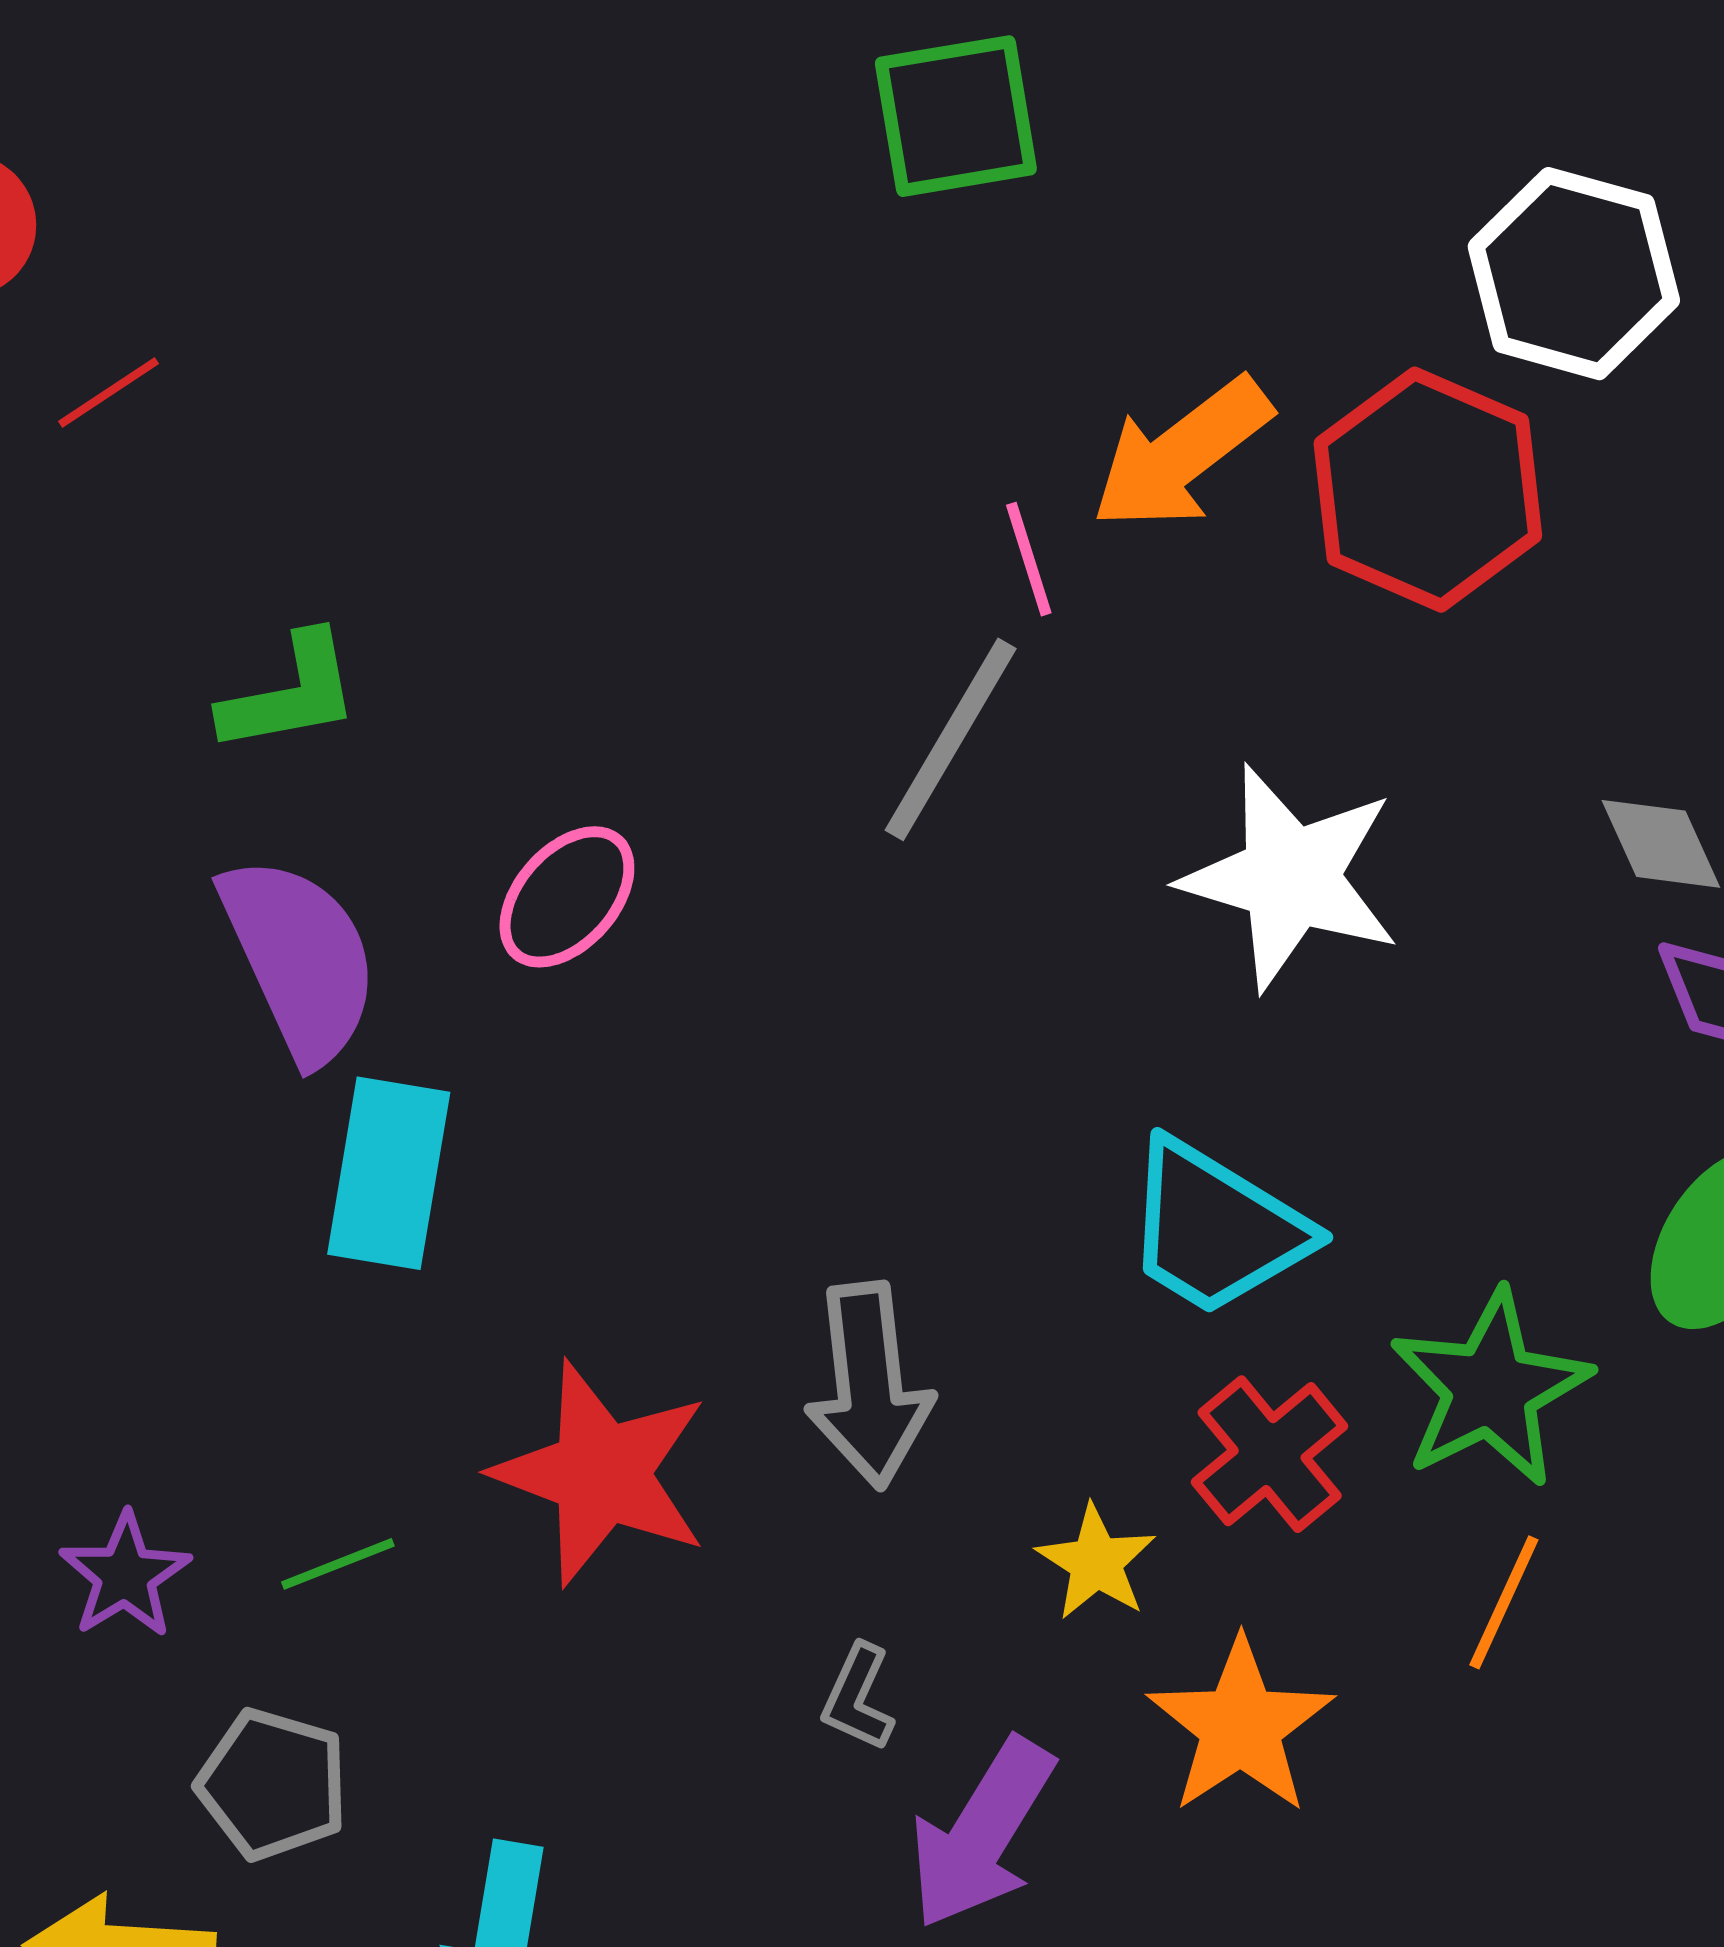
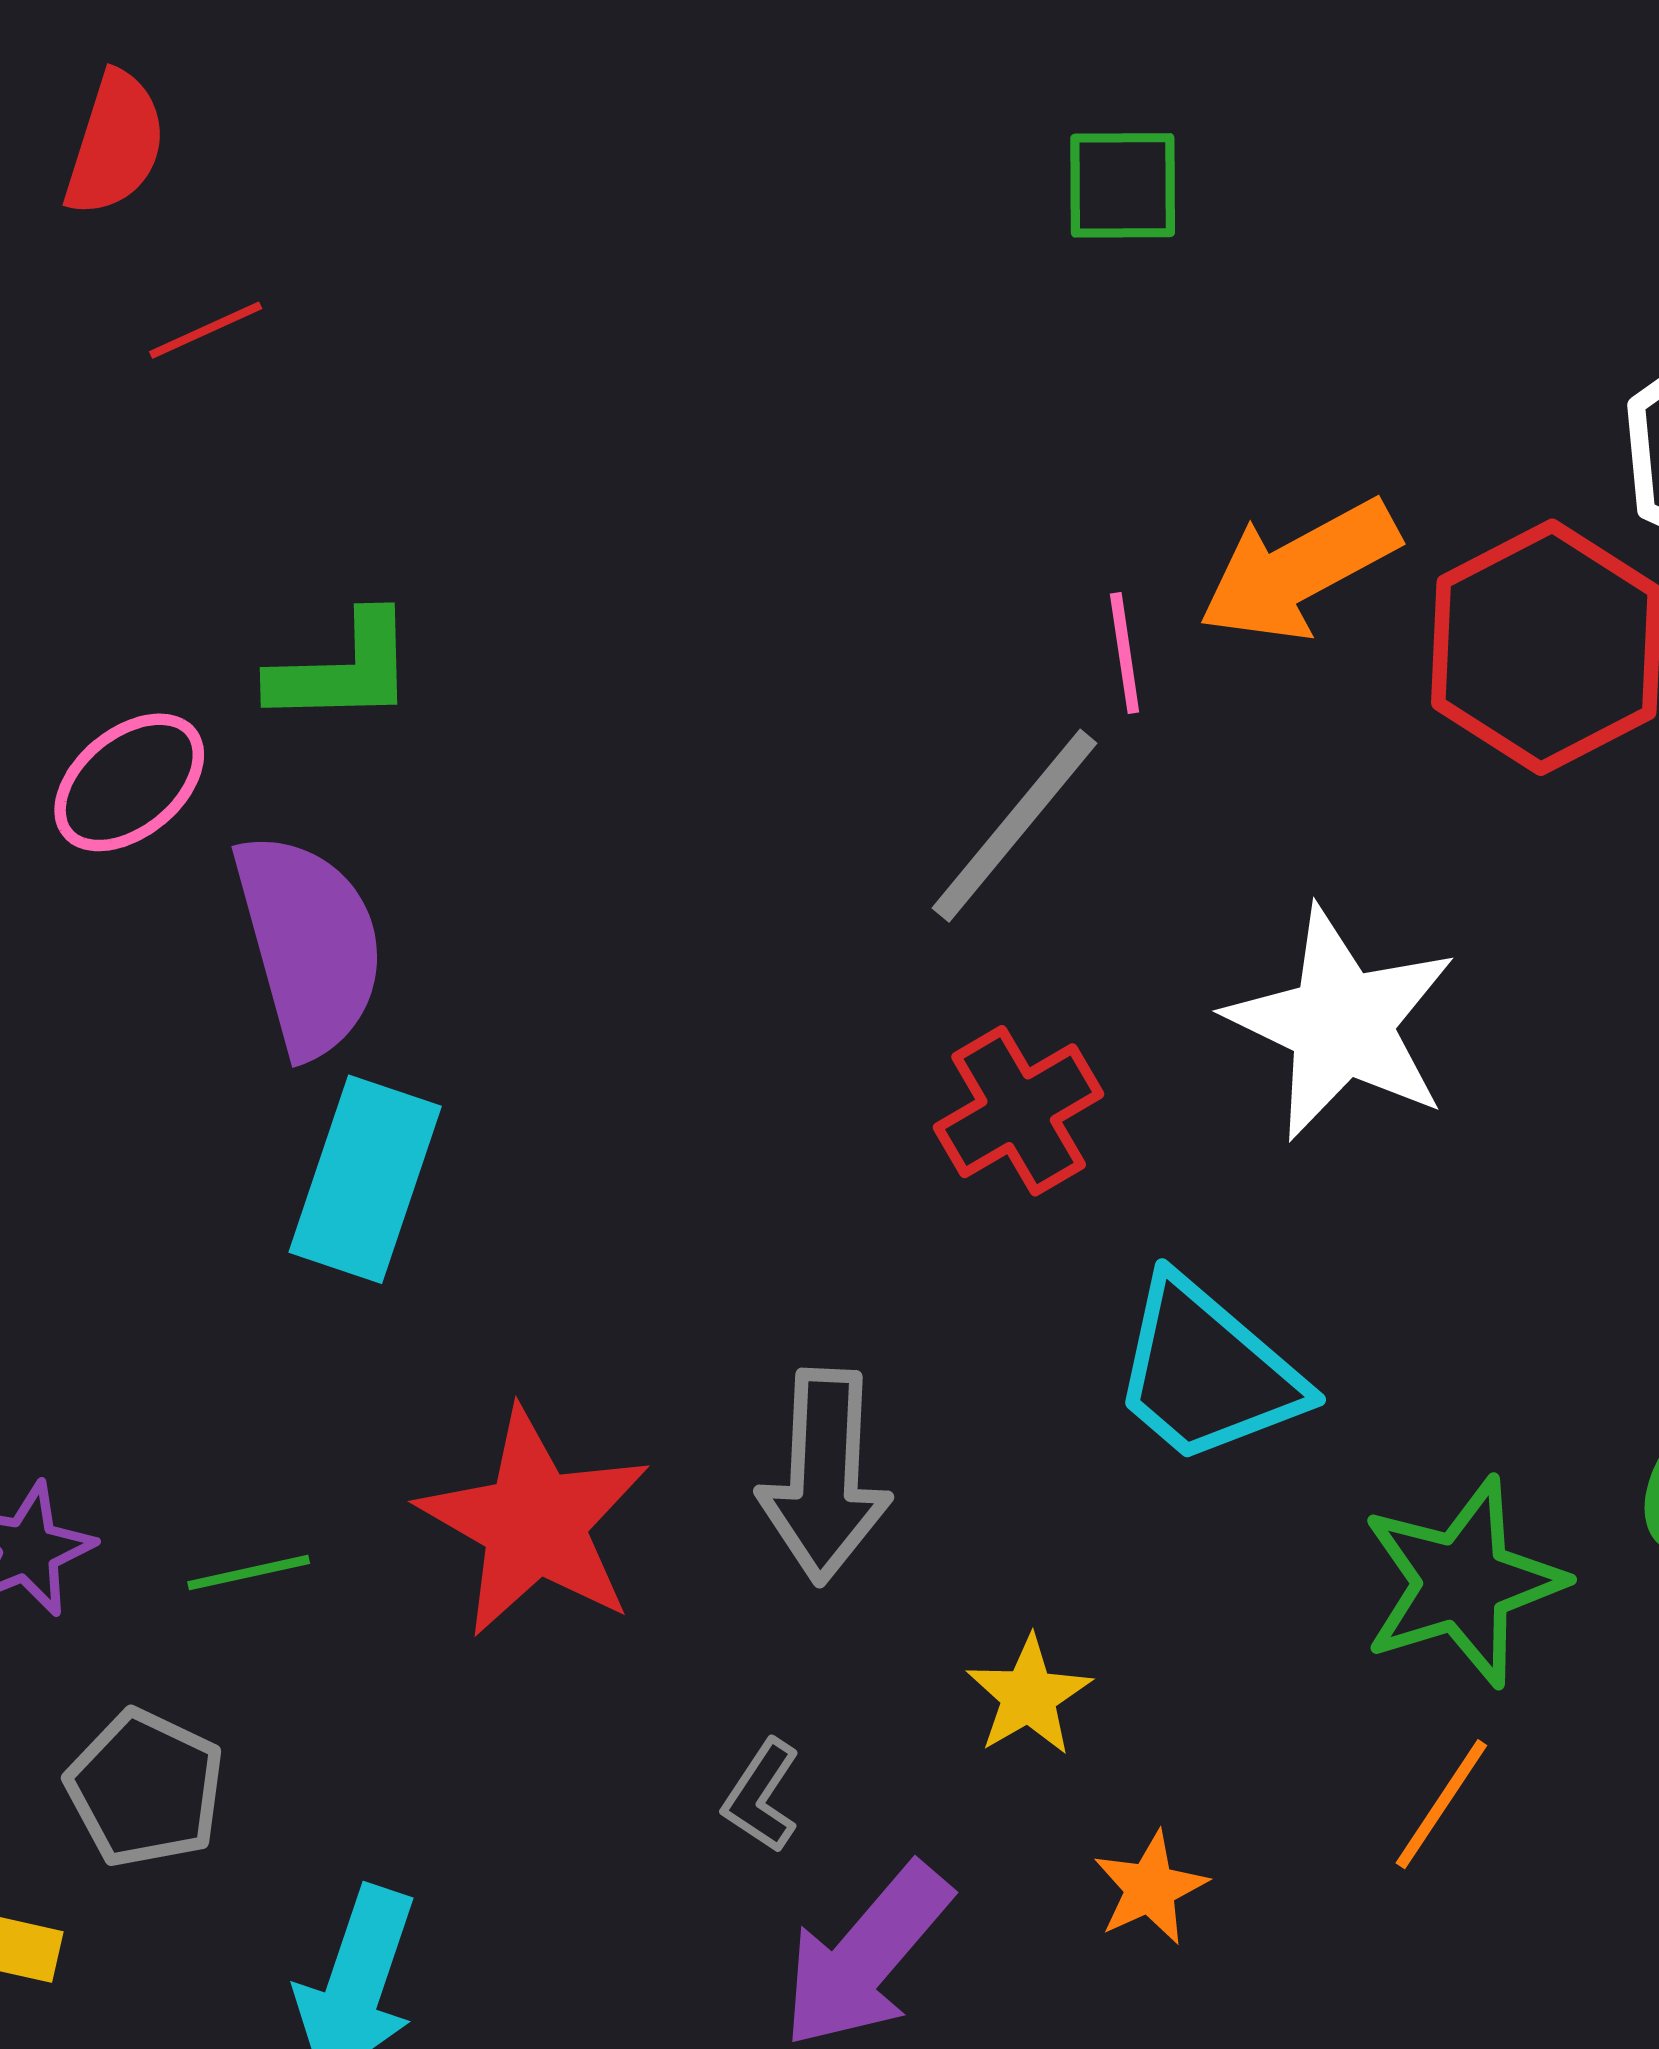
green square: (956, 116) -> (1123, 185), size x0.7
pink ellipse: (567, 897) -> (129, 782), moved
red cross: (1270, 1454) -> (1019, 1111), moved
orange star: (1241, 1726) -> (1150, 1888), size x0.6

